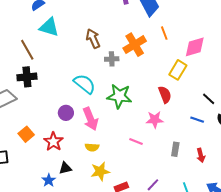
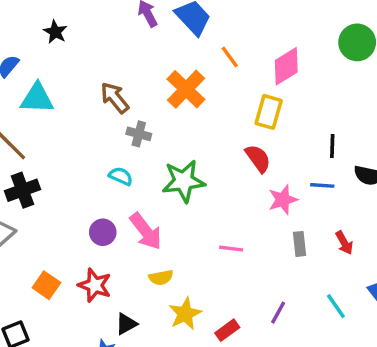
gray cross: (112, 59) -> (139, 134), moved, turned 32
cyan semicircle: (85, 84) -> (121, 176), size x0.6
black line: (209, 99) -> (332, 146), turned 64
pink star: (155, 120) -> (283, 200), moved

